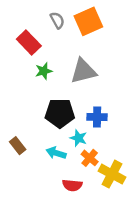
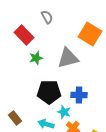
orange square: (88, 21) -> (90, 34), moved, turned -35

